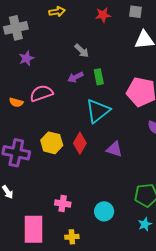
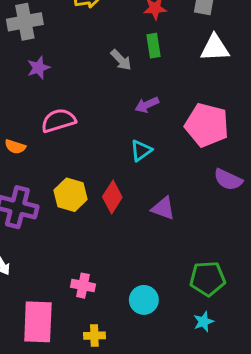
purple arrow: (76, 77) -> (147, 105), moved
green rectangle: (99, 77) -> (153, 46), moved
orange semicircle: (16, 102) -> (15, 147), moved
cyan triangle: (98, 111) -> (141, 150), size x0.6

